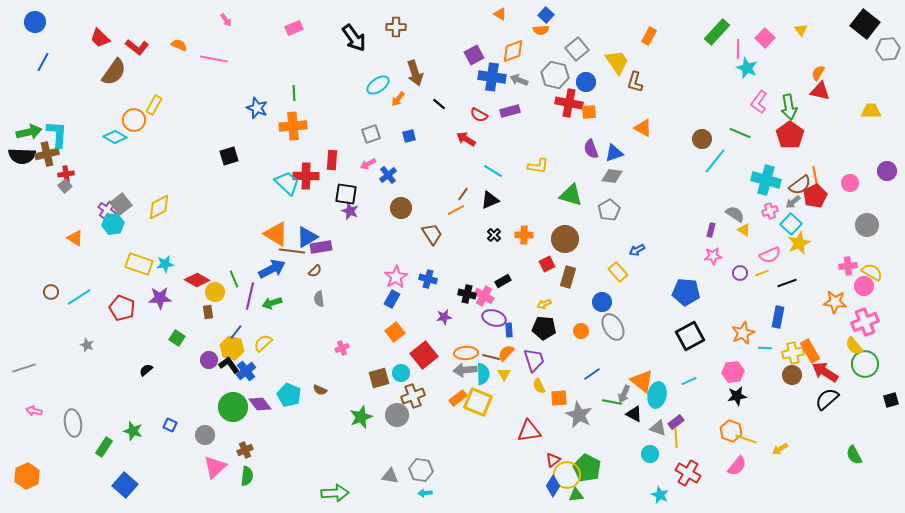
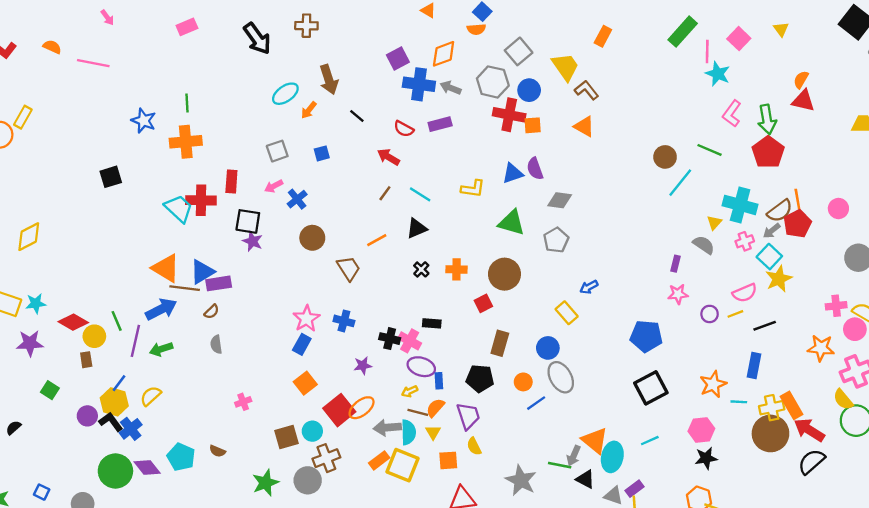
brown L-shape: (635, 82) -> (587, 90), turned 125
orange triangle: (643, 128) -> (584, 126), moved
blue triangle: (614, 153) -> (513, 173), moved
brown line: (463, 194) -> (385, 193), moved
yellow triangle: (744, 230) -> (714, 223), moved, turned 40
brown rectangle: (568, 277) -> (500, 343), moved
black rectangle: (503, 281) -> (432, 323), turned 35
yellow arrow: (544, 304) -> (410, 391), moved
orange ellipse: (466, 353) -> (362, 408), moved, turned -35
blue line: (592, 374) -> (536, 403), moved
brown circle: (792, 375) -> (770, 433), size x1.6
orange square: (559, 398) -> (448, 460), moved

